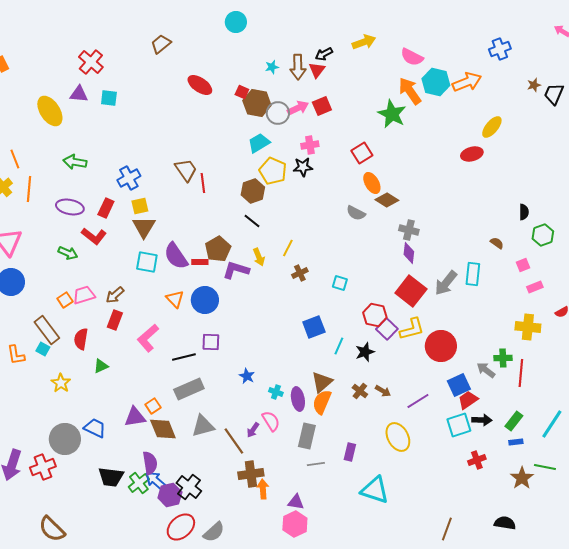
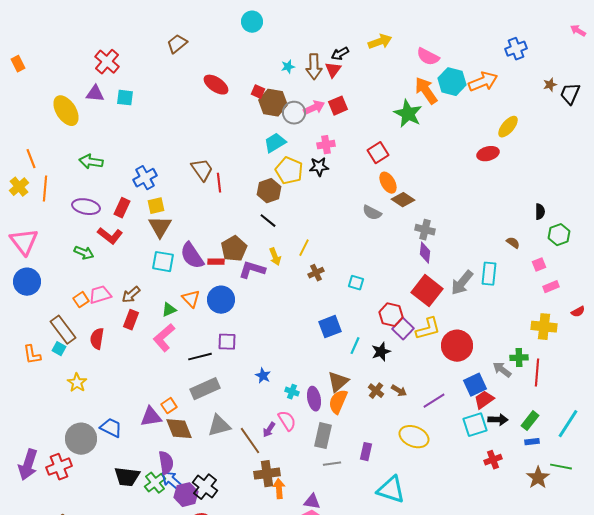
green triangle: (101, 366) -> (169, 310), moved
yellow ellipse: (398, 437) -> (414, 437), turned -40

